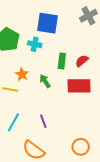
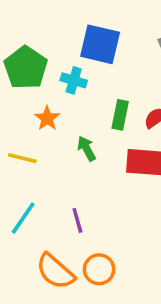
orange star: (22, 74) -> (47, 118), moved
orange circle: (81, 147) -> (99, 269), moved

